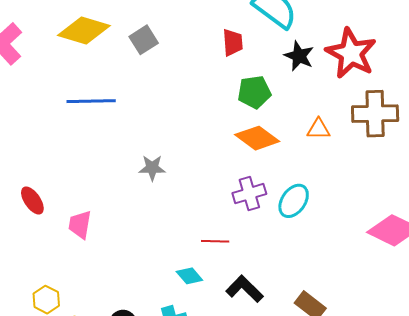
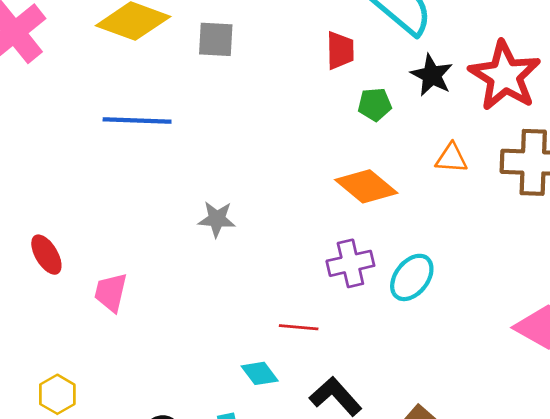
gray square: (144, 40) -> (216, 39), turned 32
green pentagon: (254, 92) -> (375, 104), moved, size x0.7
orange triangle: (319, 129) -> (451, 158), moved

